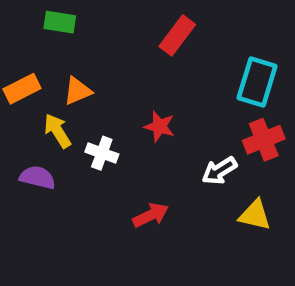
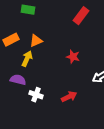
yellow arrow: (57, 131) -> (27, 59), turned 56
white cross: (102, 153) -> (36, 95), moved

